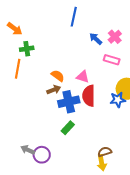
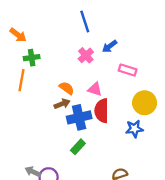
blue line: (74, 17) -> (85, 21), turned -30
pink cross: (115, 37) -> (86, 55), moved
blue arrow: (96, 39) -> (110, 46), turned -80
blue star: (118, 100) -> (134, 129), moved

